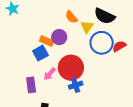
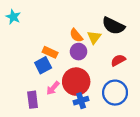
orange semicircle: (71, 17) -> (76, 35), moved
purple circle: (59, 37) -> (79, 52), moved
blue circle: (102, 43) -> (115, 93), moved
red semicircle: (119, 46) -> (118, 60), moved

